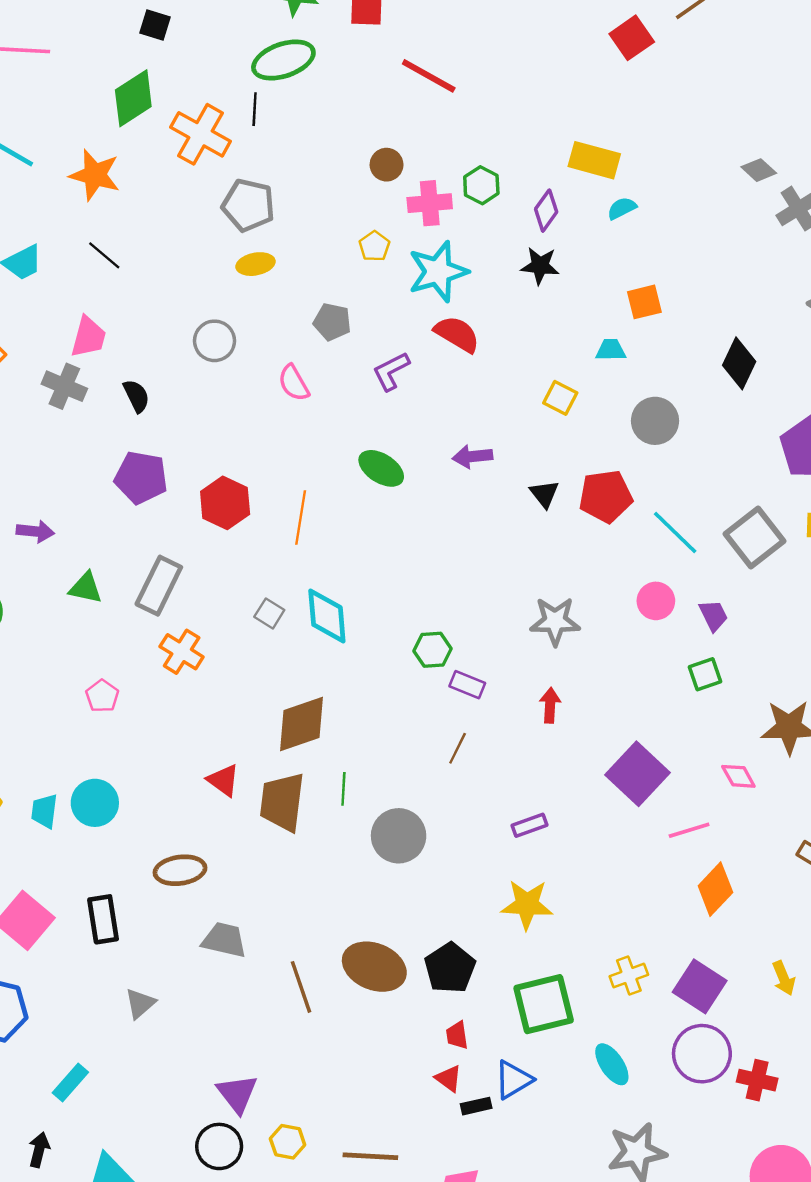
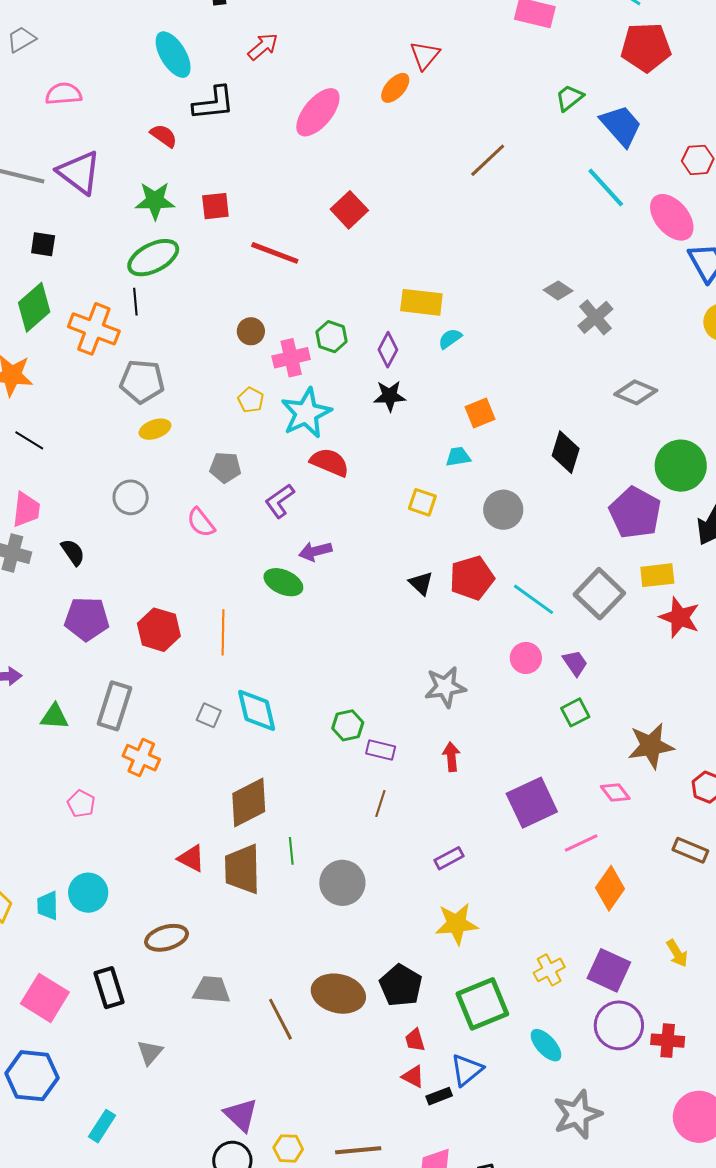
red square: (632, 38) -> (349, 210), moved
purple arrow: (472, 457) -> (315, 551), moved
purple square: (638, 774) -> (532, 803), turned 30

